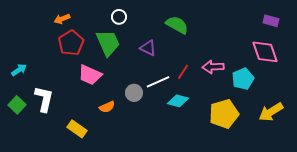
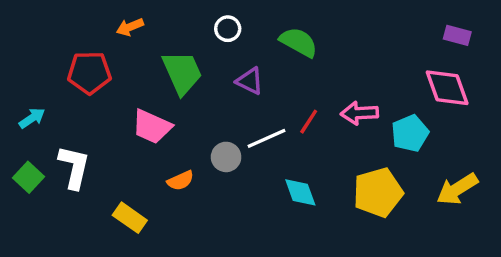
white circle: (119, 17) -> (228, 29), moved
orange arrow: (62, 19) -> (130, 27), moved
red pentagon: (71, 43) -> (89, 73), moved, turned 30
cyan diamond: (178, 101) -> (300, 192), moved, turned 55

